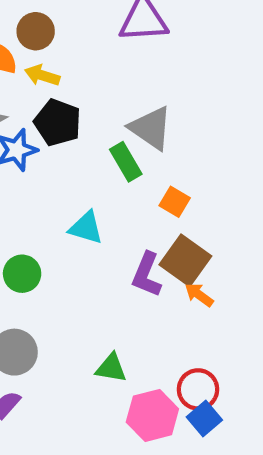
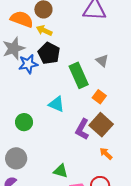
gray triangle: (151, 128) -> (102, 61), moved, size x0.6
green rectangle: (126, 162) -> (79, 75), size x1.4
orange arrow: (199, 295) -> (106, 154), moved

